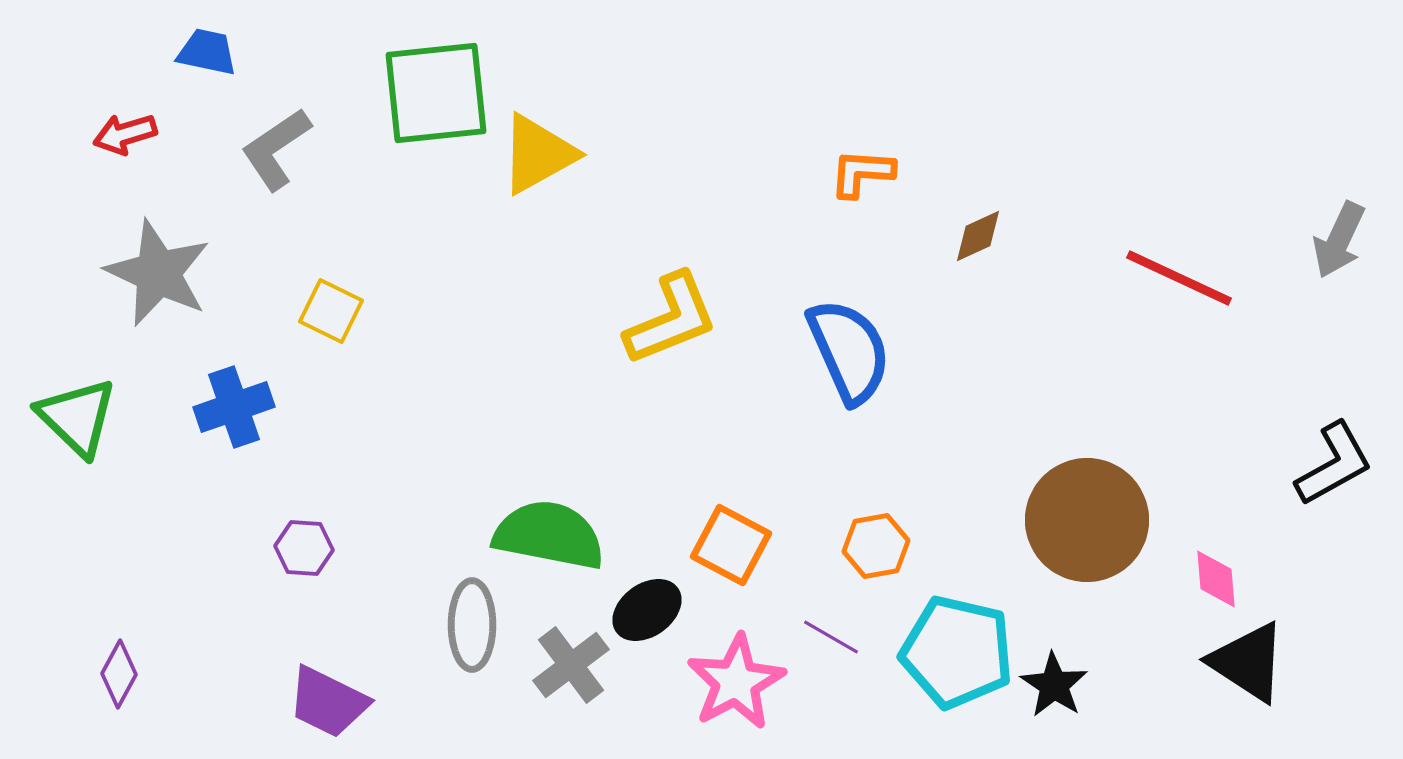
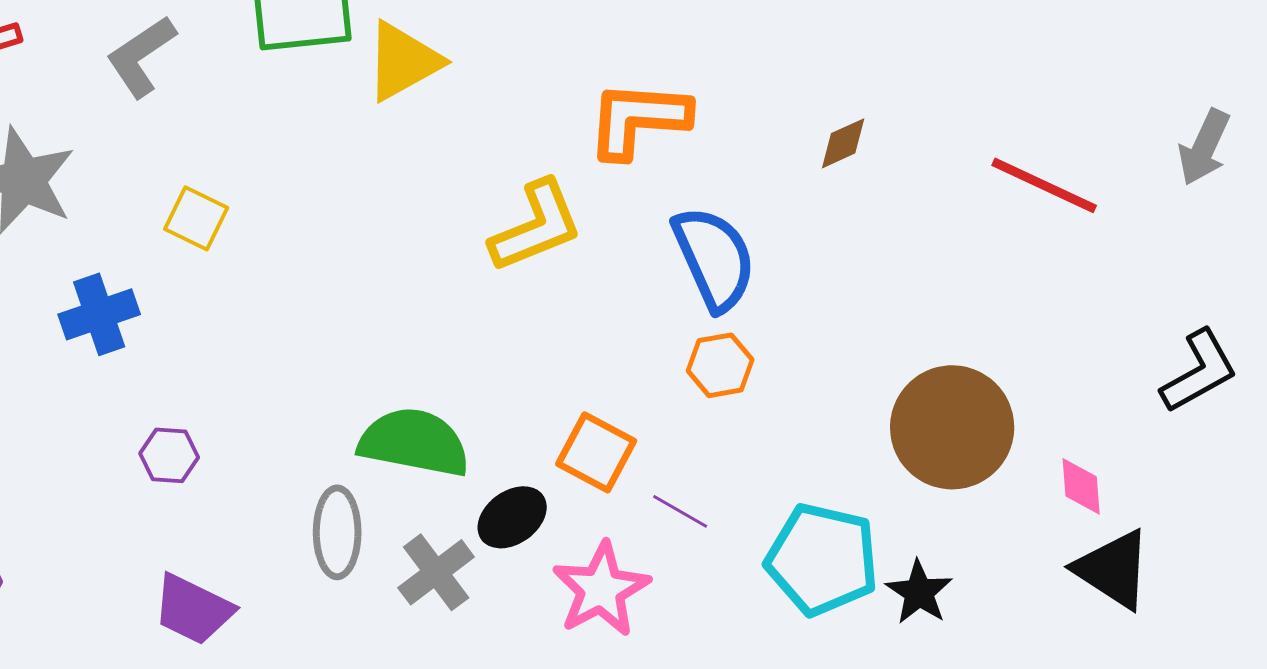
orange L-shape: (862, 173) -> (638, 119), moved, size x1.6
orange hexagon: (876, 546) -> (720, 365), moved
purple line: (831, 637) -> (680, 511), moved

